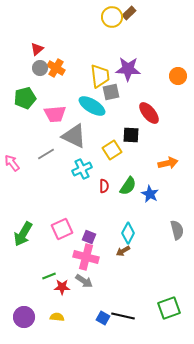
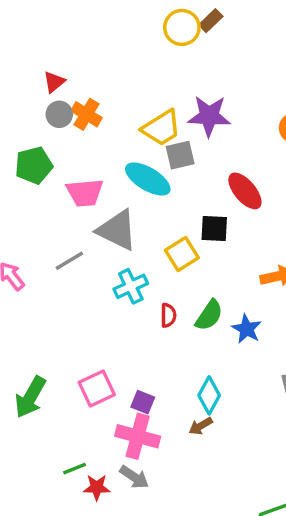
yellow trapezoid: (100, 76) -> (161, 128), turned 65

